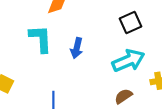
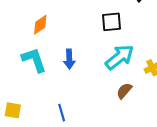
black square: (130, 22) -> (112, 22), turned 35

